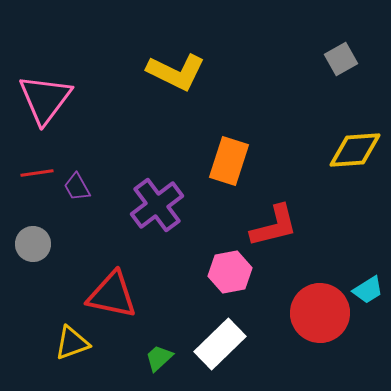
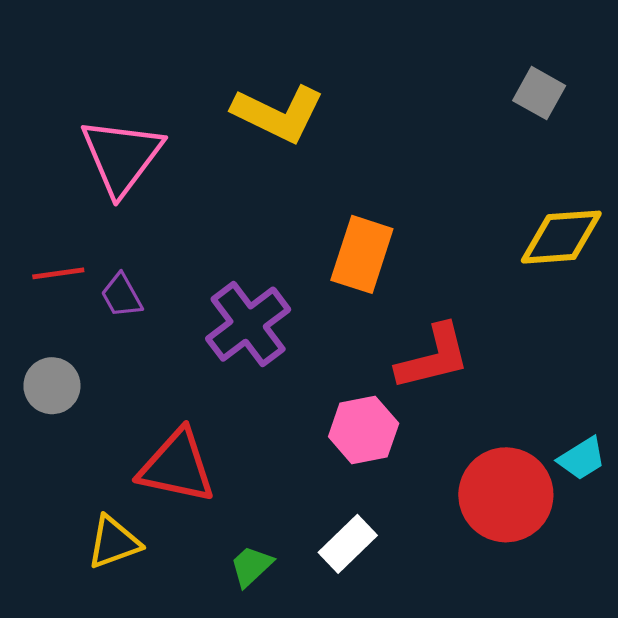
gray square: (341, 59) -> (539, 93), turned -32
pink triangle: (45, 99) -> (122, 156), moved
white rectangle: (220, 344) -> (348, 544), size x0.7

